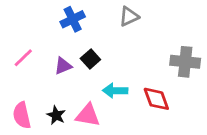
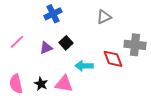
gray triangle: (129, 16) -> (104, 17), moved
red diamond: (156, 99) -> (113, 59), moved

